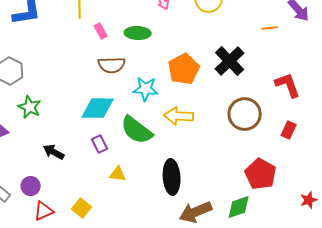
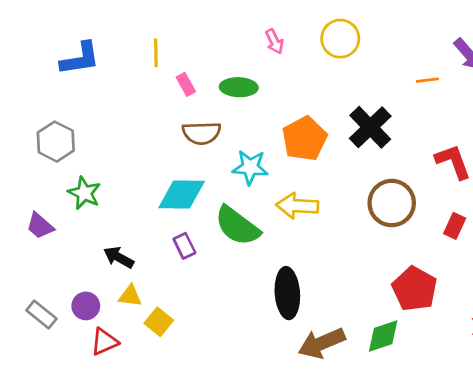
yellow triangle: (118, 174) -> (130, 296), moved
yellow square: (82, 208) -> (159, 322), moved

